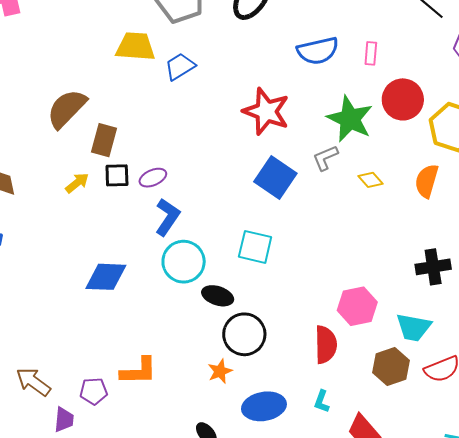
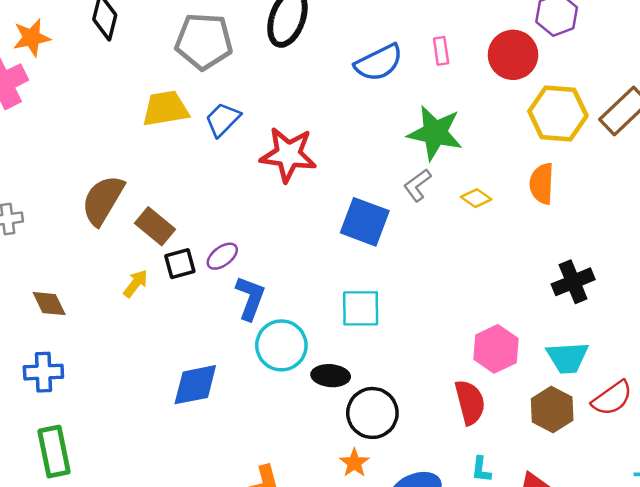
red circle: (403, 99) -> (513, 55), moved
red star: (266, 111) -> (288, 155), moved
brown rectangle: (104, 140) -> (155, 226), turned -52

